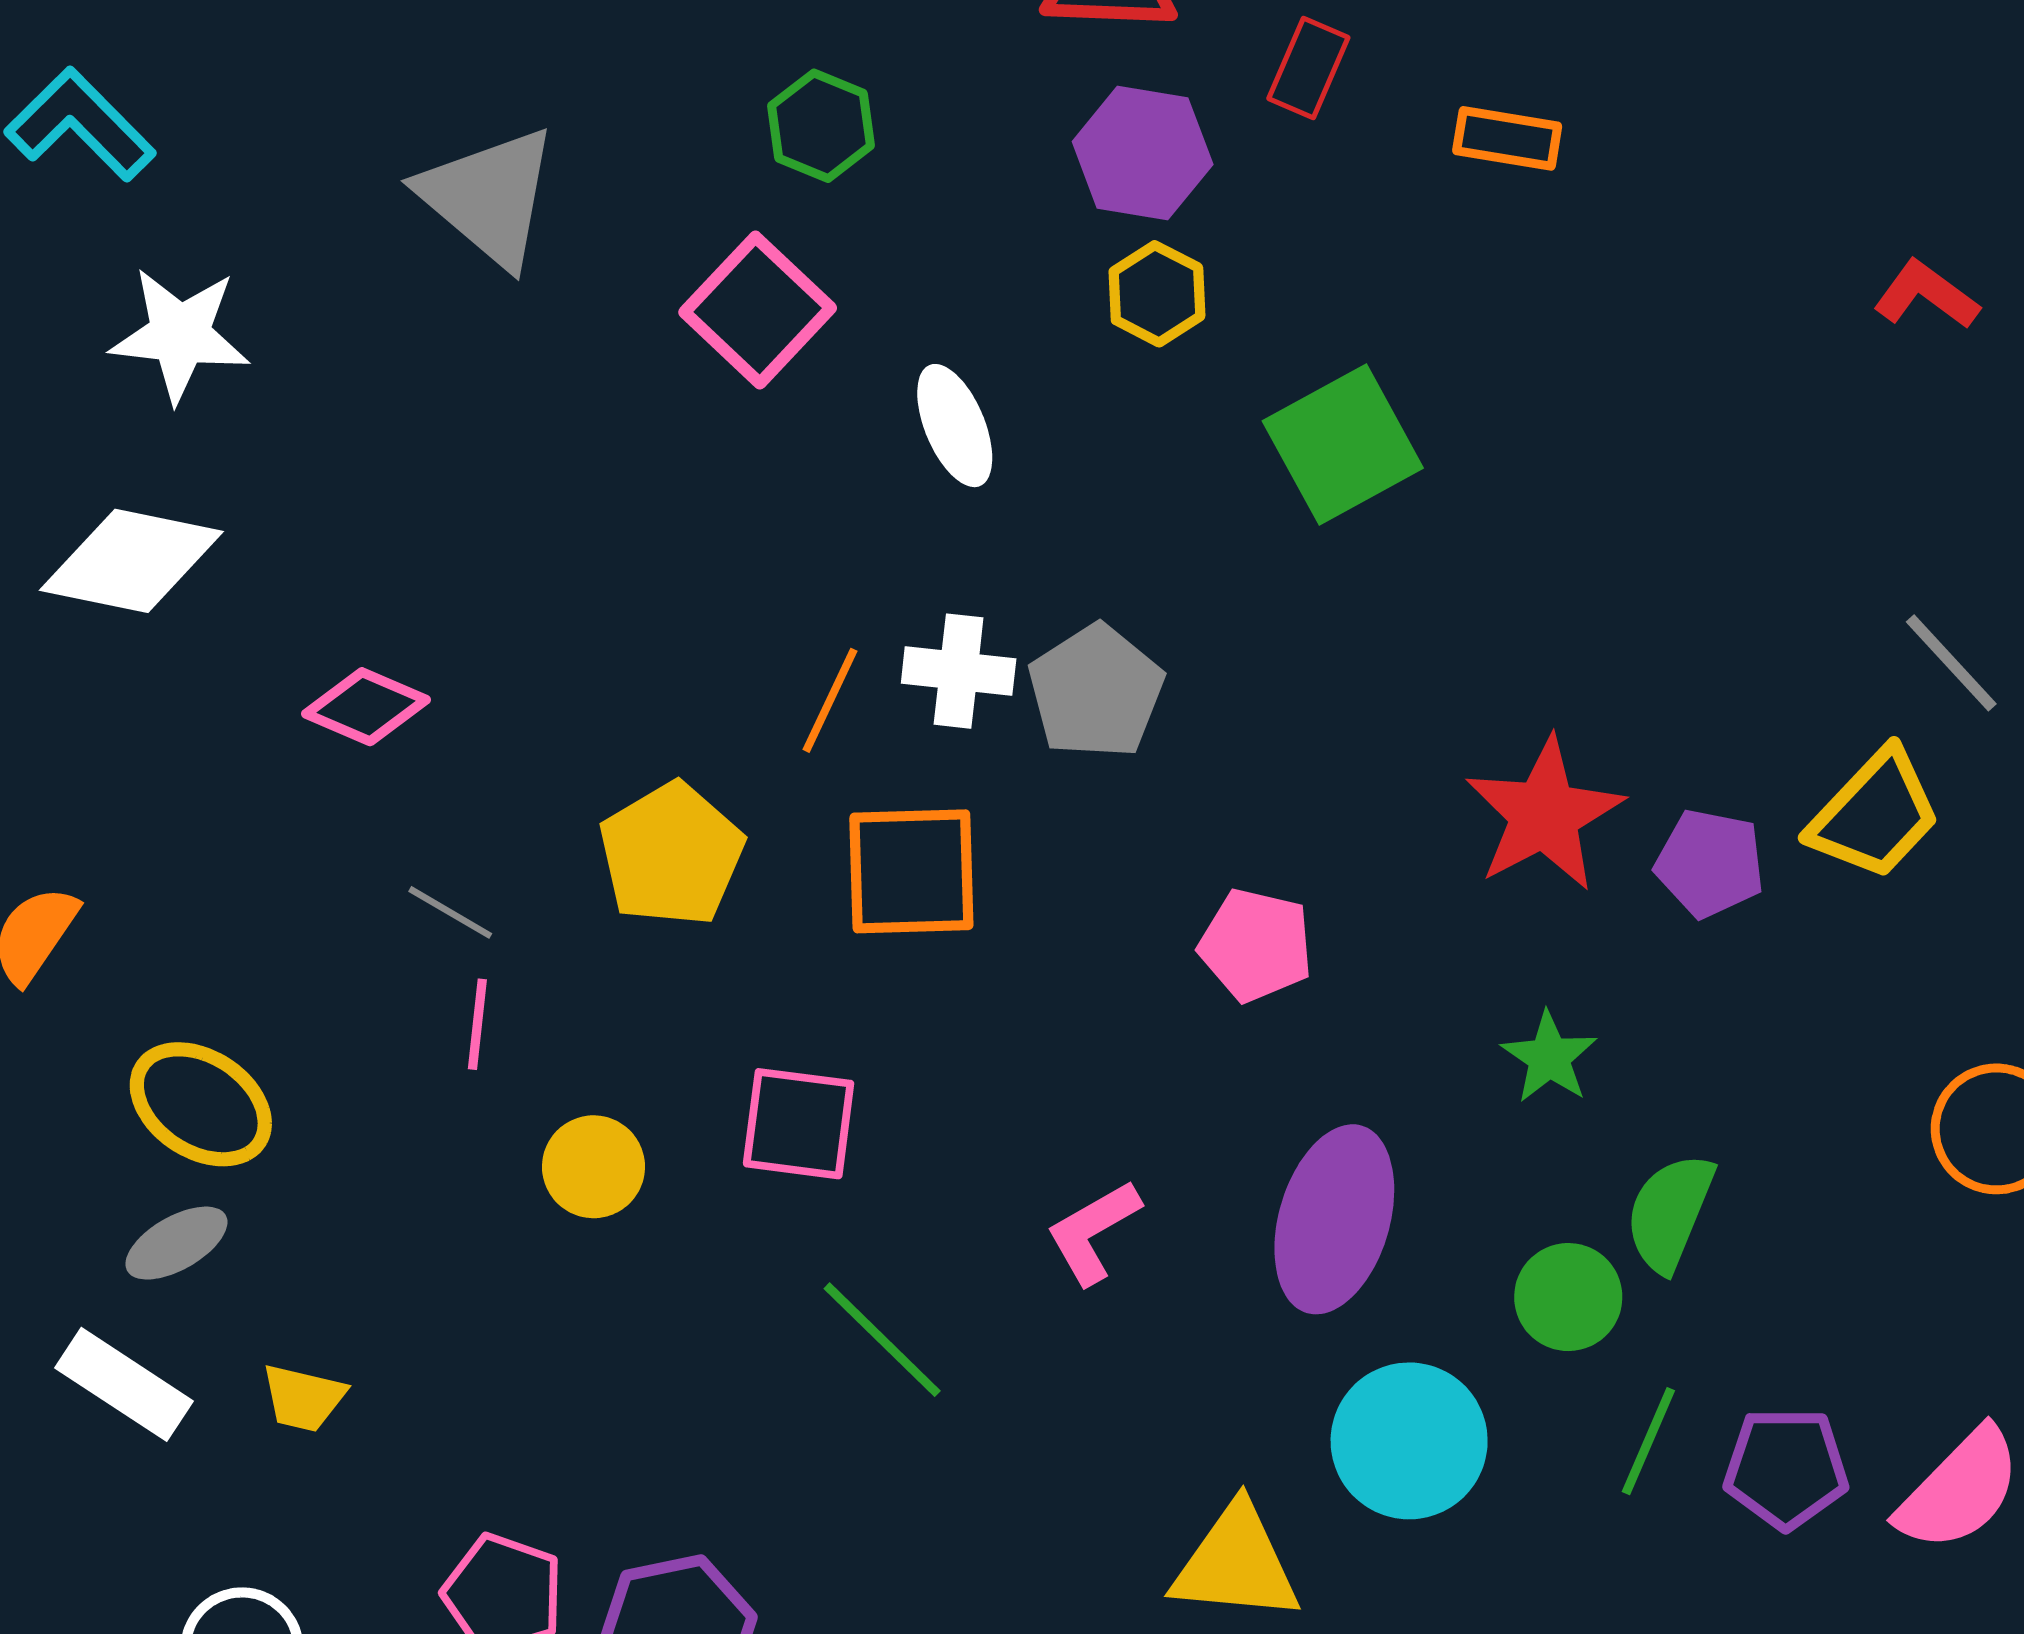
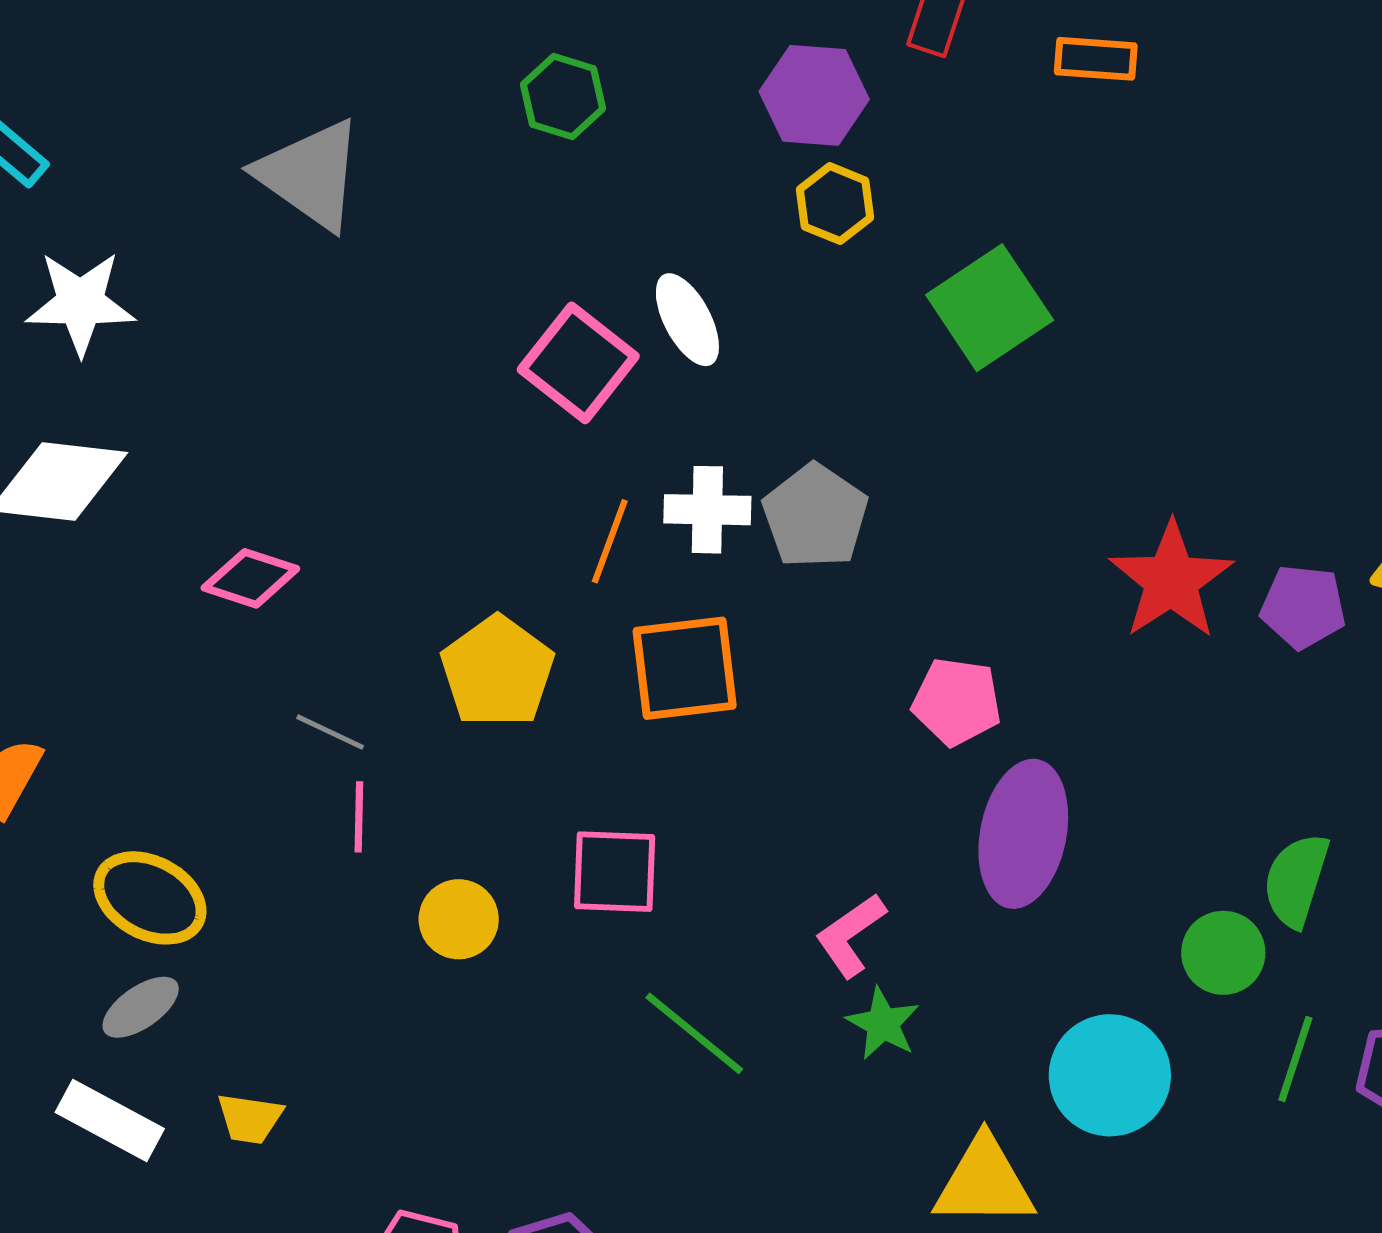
pink square: (758, 310) -> (578, 363), moved
green star: (1549, 1057) -> (883, 1024), moved
purple ellipse: (1334, 1219) -> (1023, 834), moved

